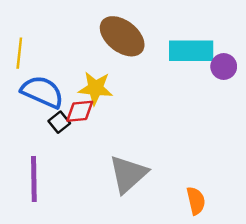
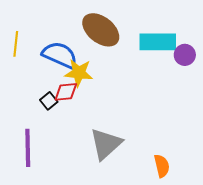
blue semicircle: (42, 92) -> (60, 55), moved

